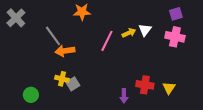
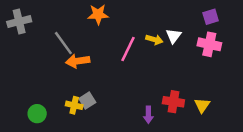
gray cross: (16, 18) -> (19, 22), turned 30
yellow arrow: (129, 33) -> (154, 39), turned 40
yellow cross: (62, 79) -> (74, 105), moved

